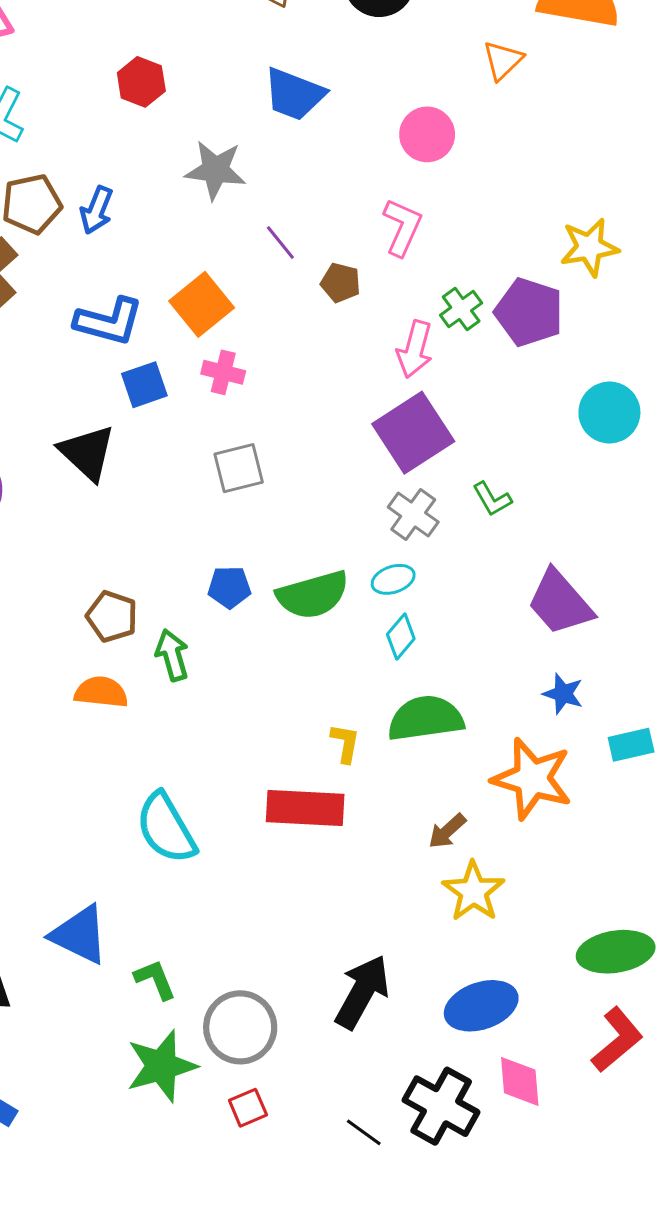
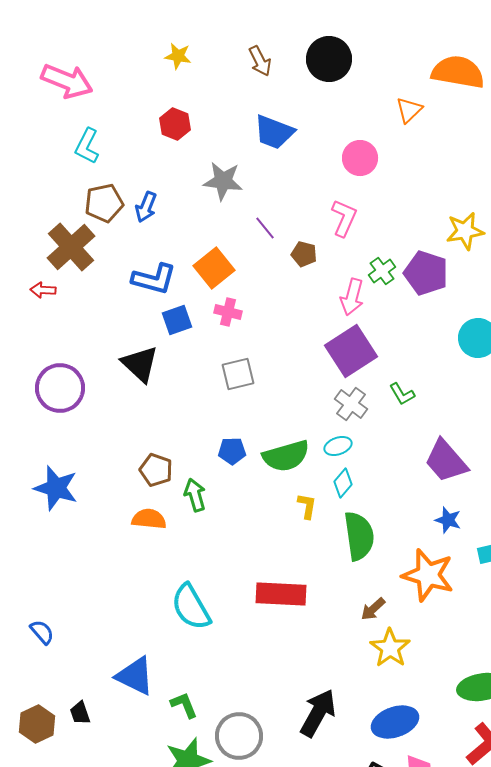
green semicircle: (426, 718) -> (359, 536), turned 90
yellow L-shape: (345, 743) -> (307, 506), moved

